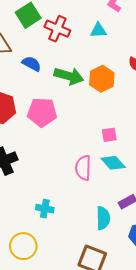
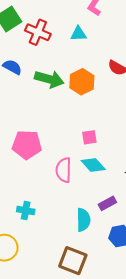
pink pentagon: (42, 112) -> (27, 145), moved

